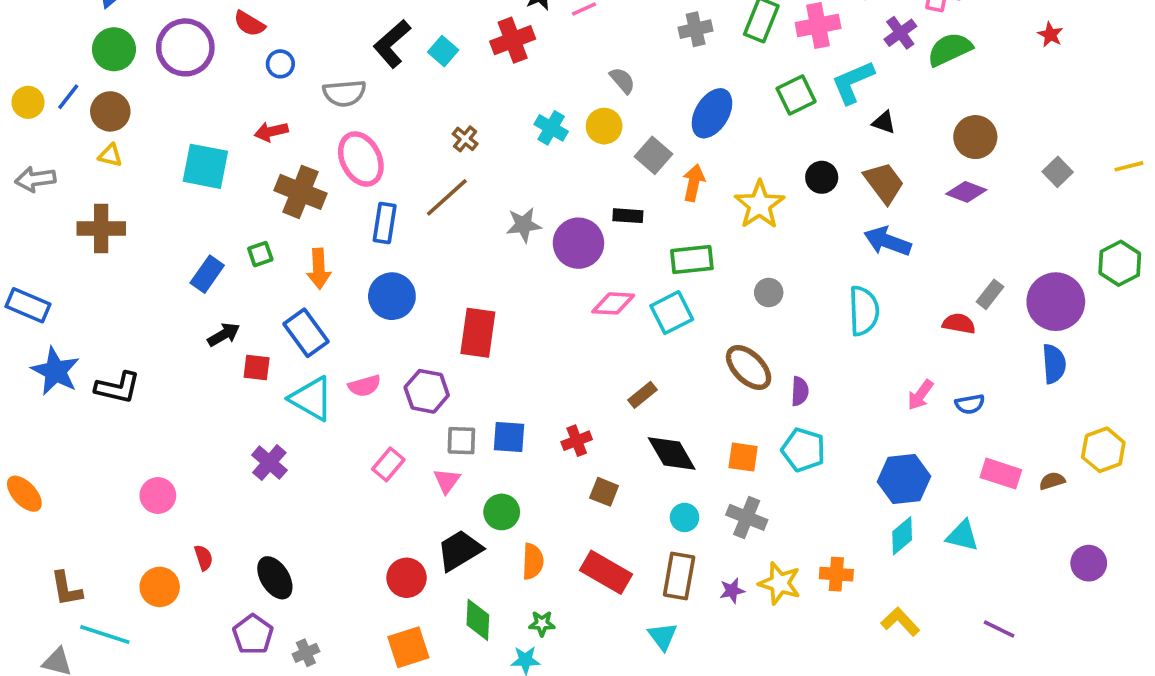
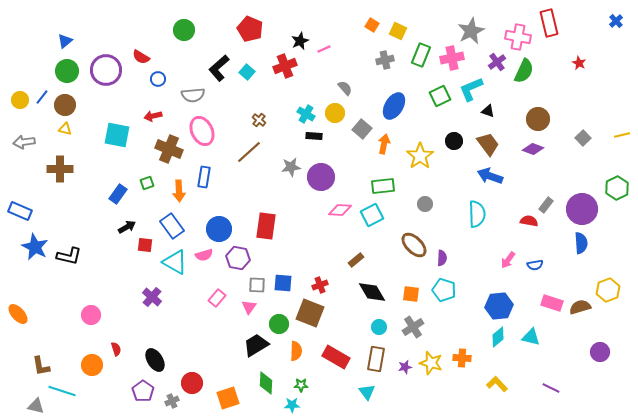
green semicircle: (950, 49) -> (524, 71), turned 140
black rectangle: (628, 216) -> (314, 136), moved
blue rectangle: (385, 223) -> (204, 177), moved
blue circle: (392, 296) -> (219, 229), moved
brown semicircle: (1052, 481) -> (580, 307), size x1.5
brown square: (604, 492) -> (310, 313), moved, size x1.8
gray cross: (747, 517) -> (413, 327), turned 35
red circle: (407, 578) -> (192, 383), moved

